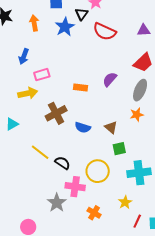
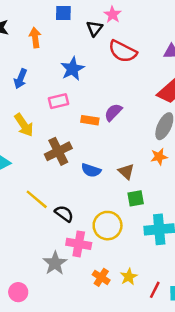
blue star: (65, 27) -> (72, 69), moved
pink rectangle: (42, 75) -> (58, 101), moved
purple semicircle: (110, 79) -> (113, 112), moved
yellow arrow: (28, 93) -> (24, 125), turned 66
yellow star: (125, 202) -> (129, 277), moved

